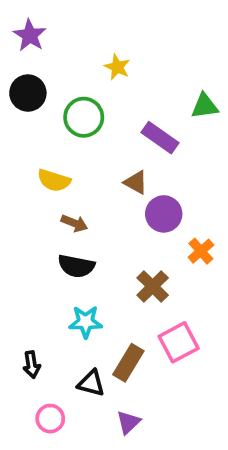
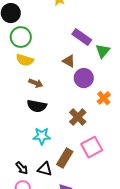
green triangle: (205, 106) -> (103, 51), moved, turned -42
green circle: (84, 117) -> (21, 37), moved
black arrow: (32, 365) -> (22, 168), moved, turned -32

